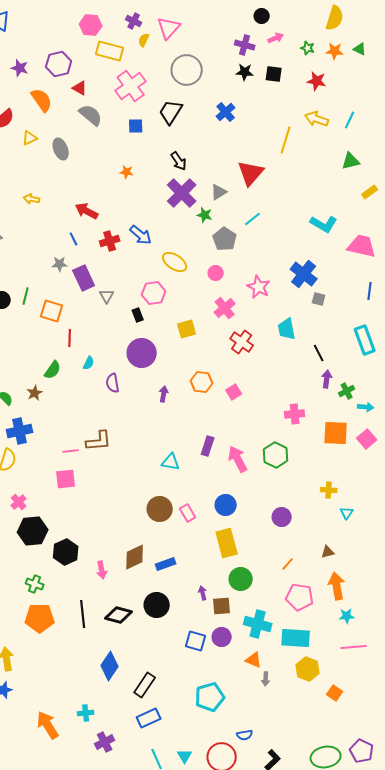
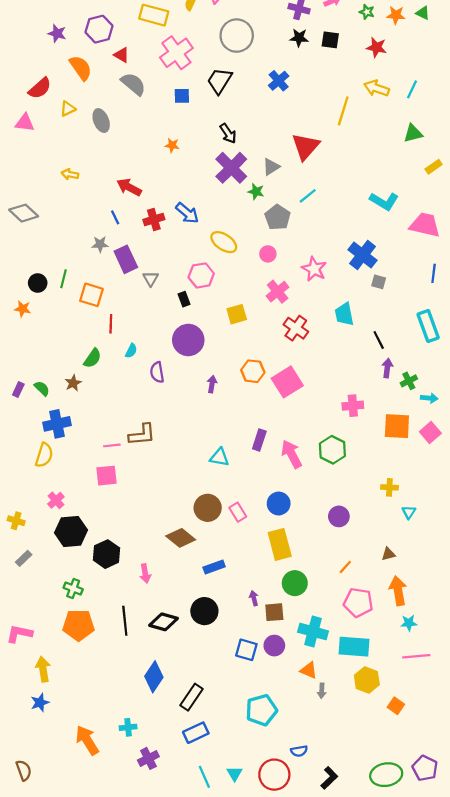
pink square: (234, 392) -> (287, 382), size x1.8
brown diamond: (135, 557) -> (181, 538), moved, turned 64

